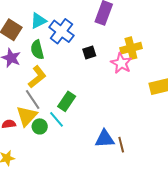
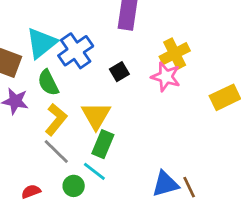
cyan triangle: (38, 21) -> (41, 43), size x1.4
blue cross: (61, 31) -> (76, 51), turned 30
yellow triangle: (27, 116) -> (96, 116), moved

